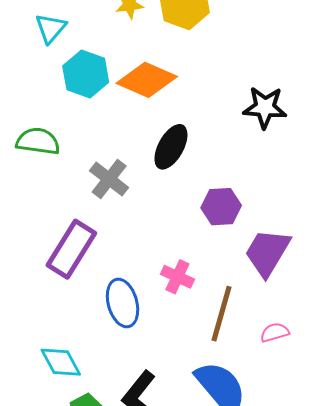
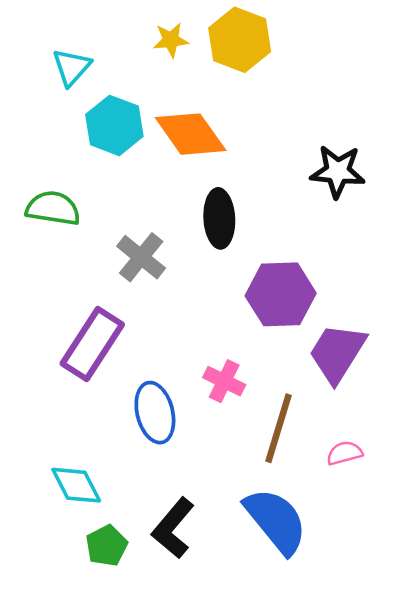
orange diamond: (147, 80) -> (191, 134), turned 30
black ellipse: (171, 147) -> (219, 218), turned -33
purple hexagon: (221, 207) -> (281, 294), size x1.4

